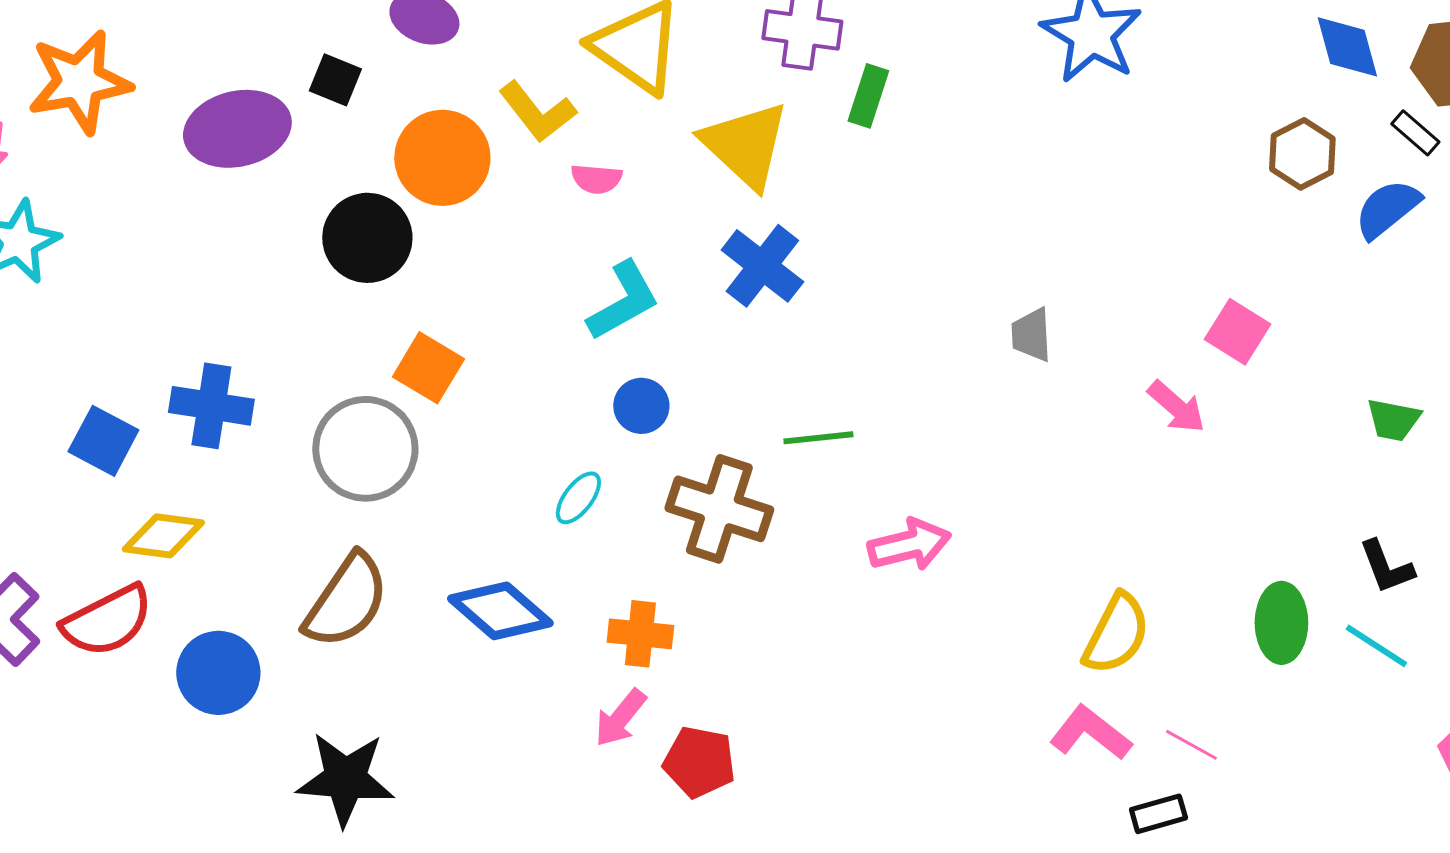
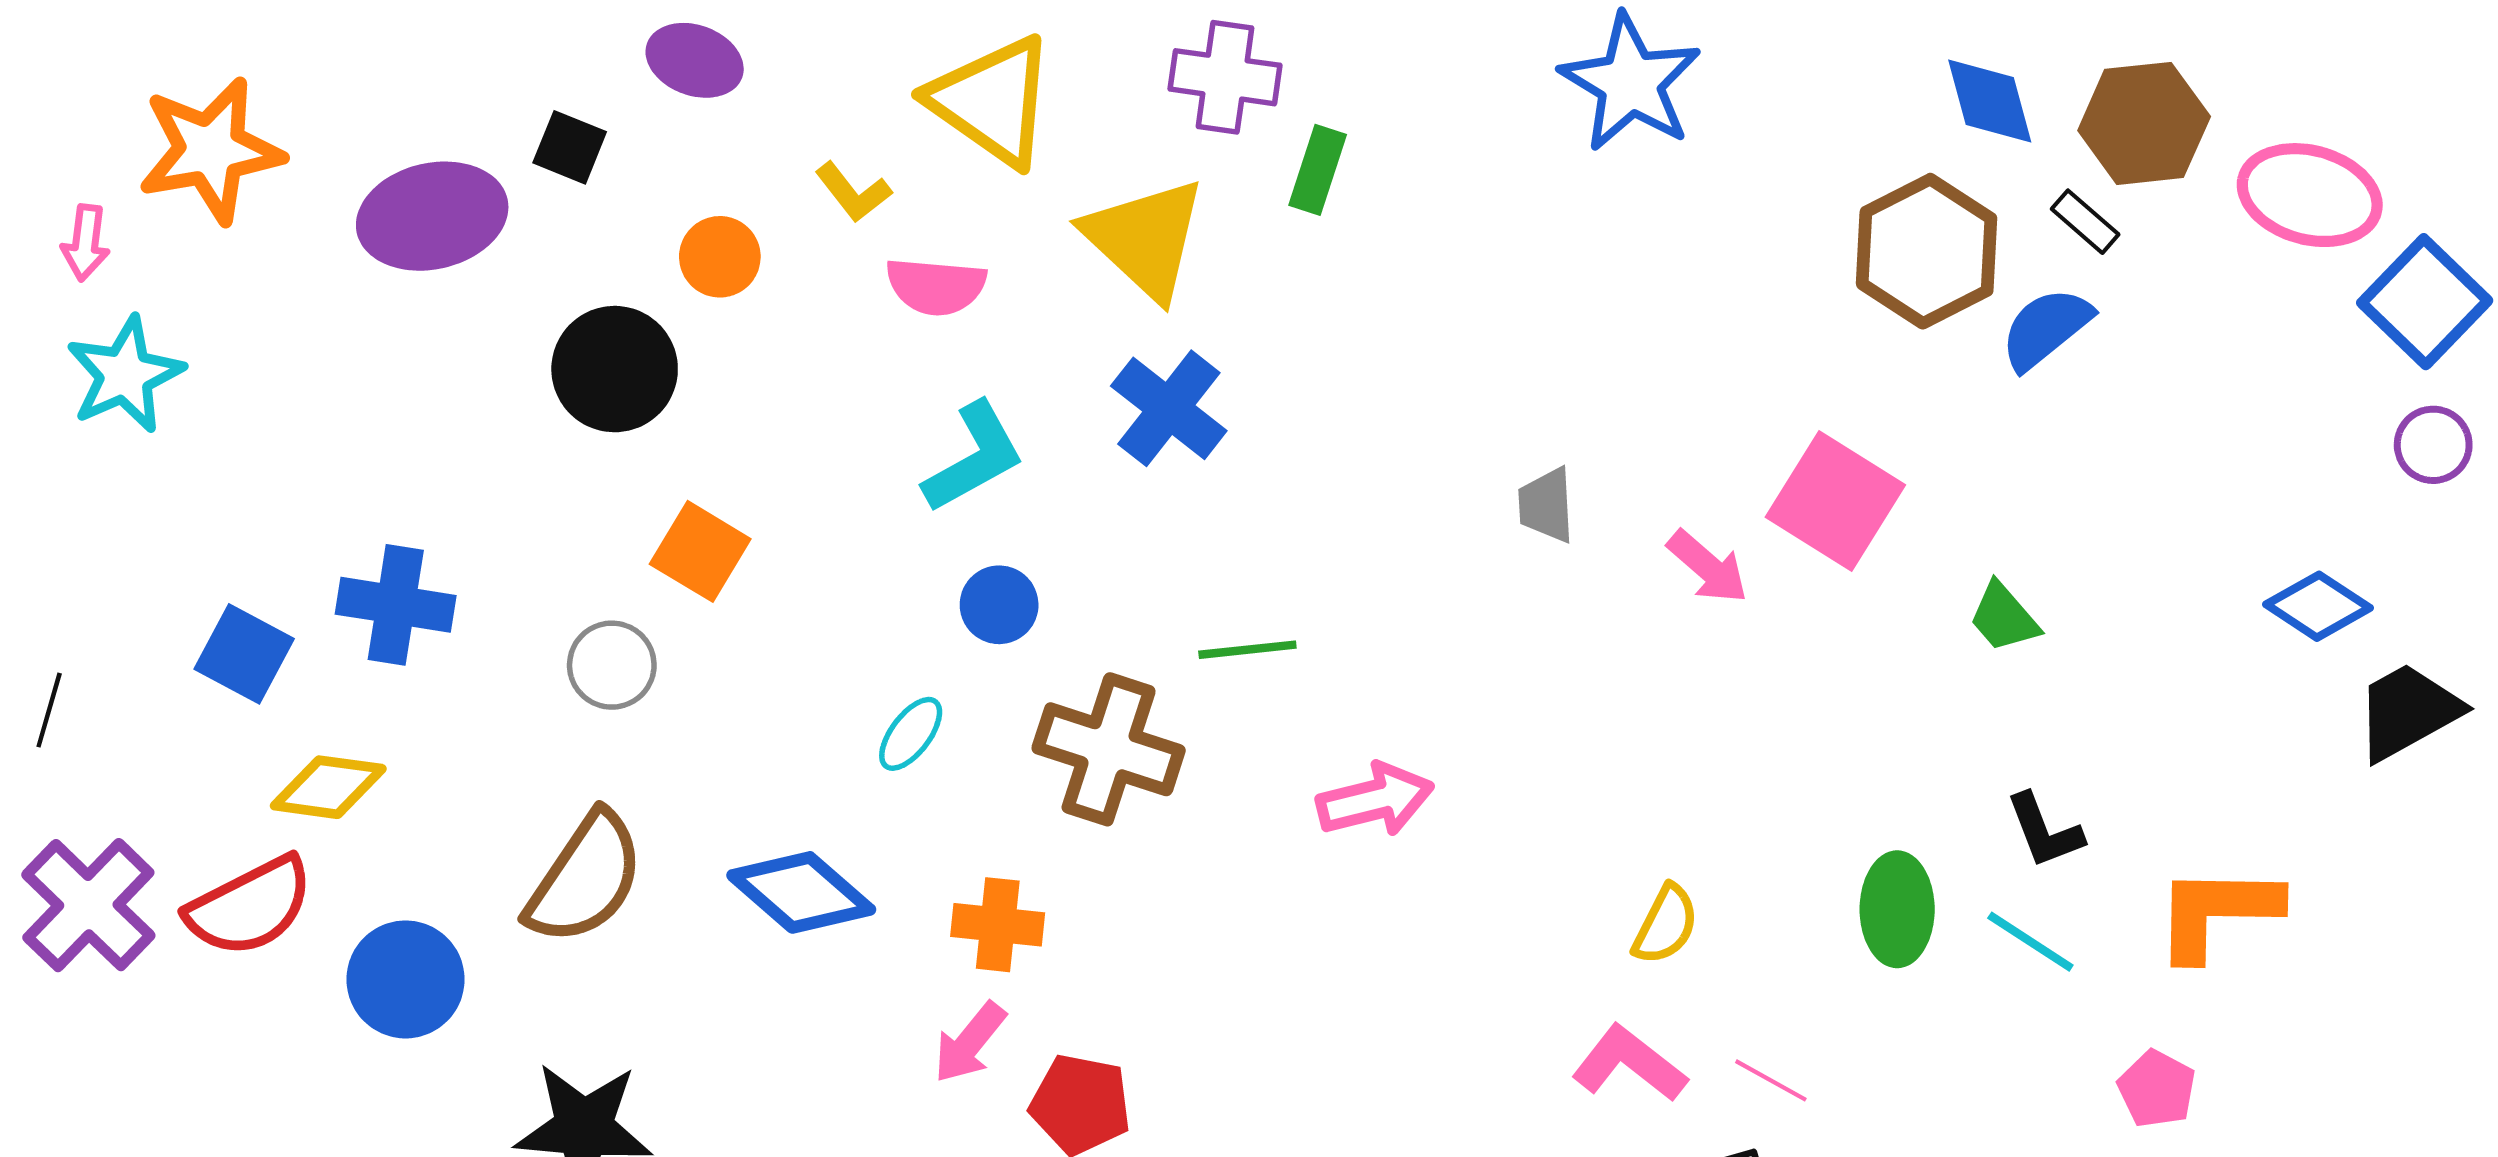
yellow L-shape: (537, 112) -> (853, 192), size x0.7
brown hexagon: (1302, 154) -> (1927, 251), size x1.5
orange circle: (442, 158) -> (720, 257), size x0.6
pink semicircle: (596, 179) -> (936, 286), size x1.4
pink square: (1237, 332) -> (1835, 501), size x1.5
pink arrow: (1176, 407) -> (1708, 567), moved
green trapezoid: (1393, 420) -> (2004, 617), moved, turned 38
gray circle: (365, 449) -> (612, 665), size x0.6
yellow semicircle: (1116, 634) -> (1666, 925), size x0.7

